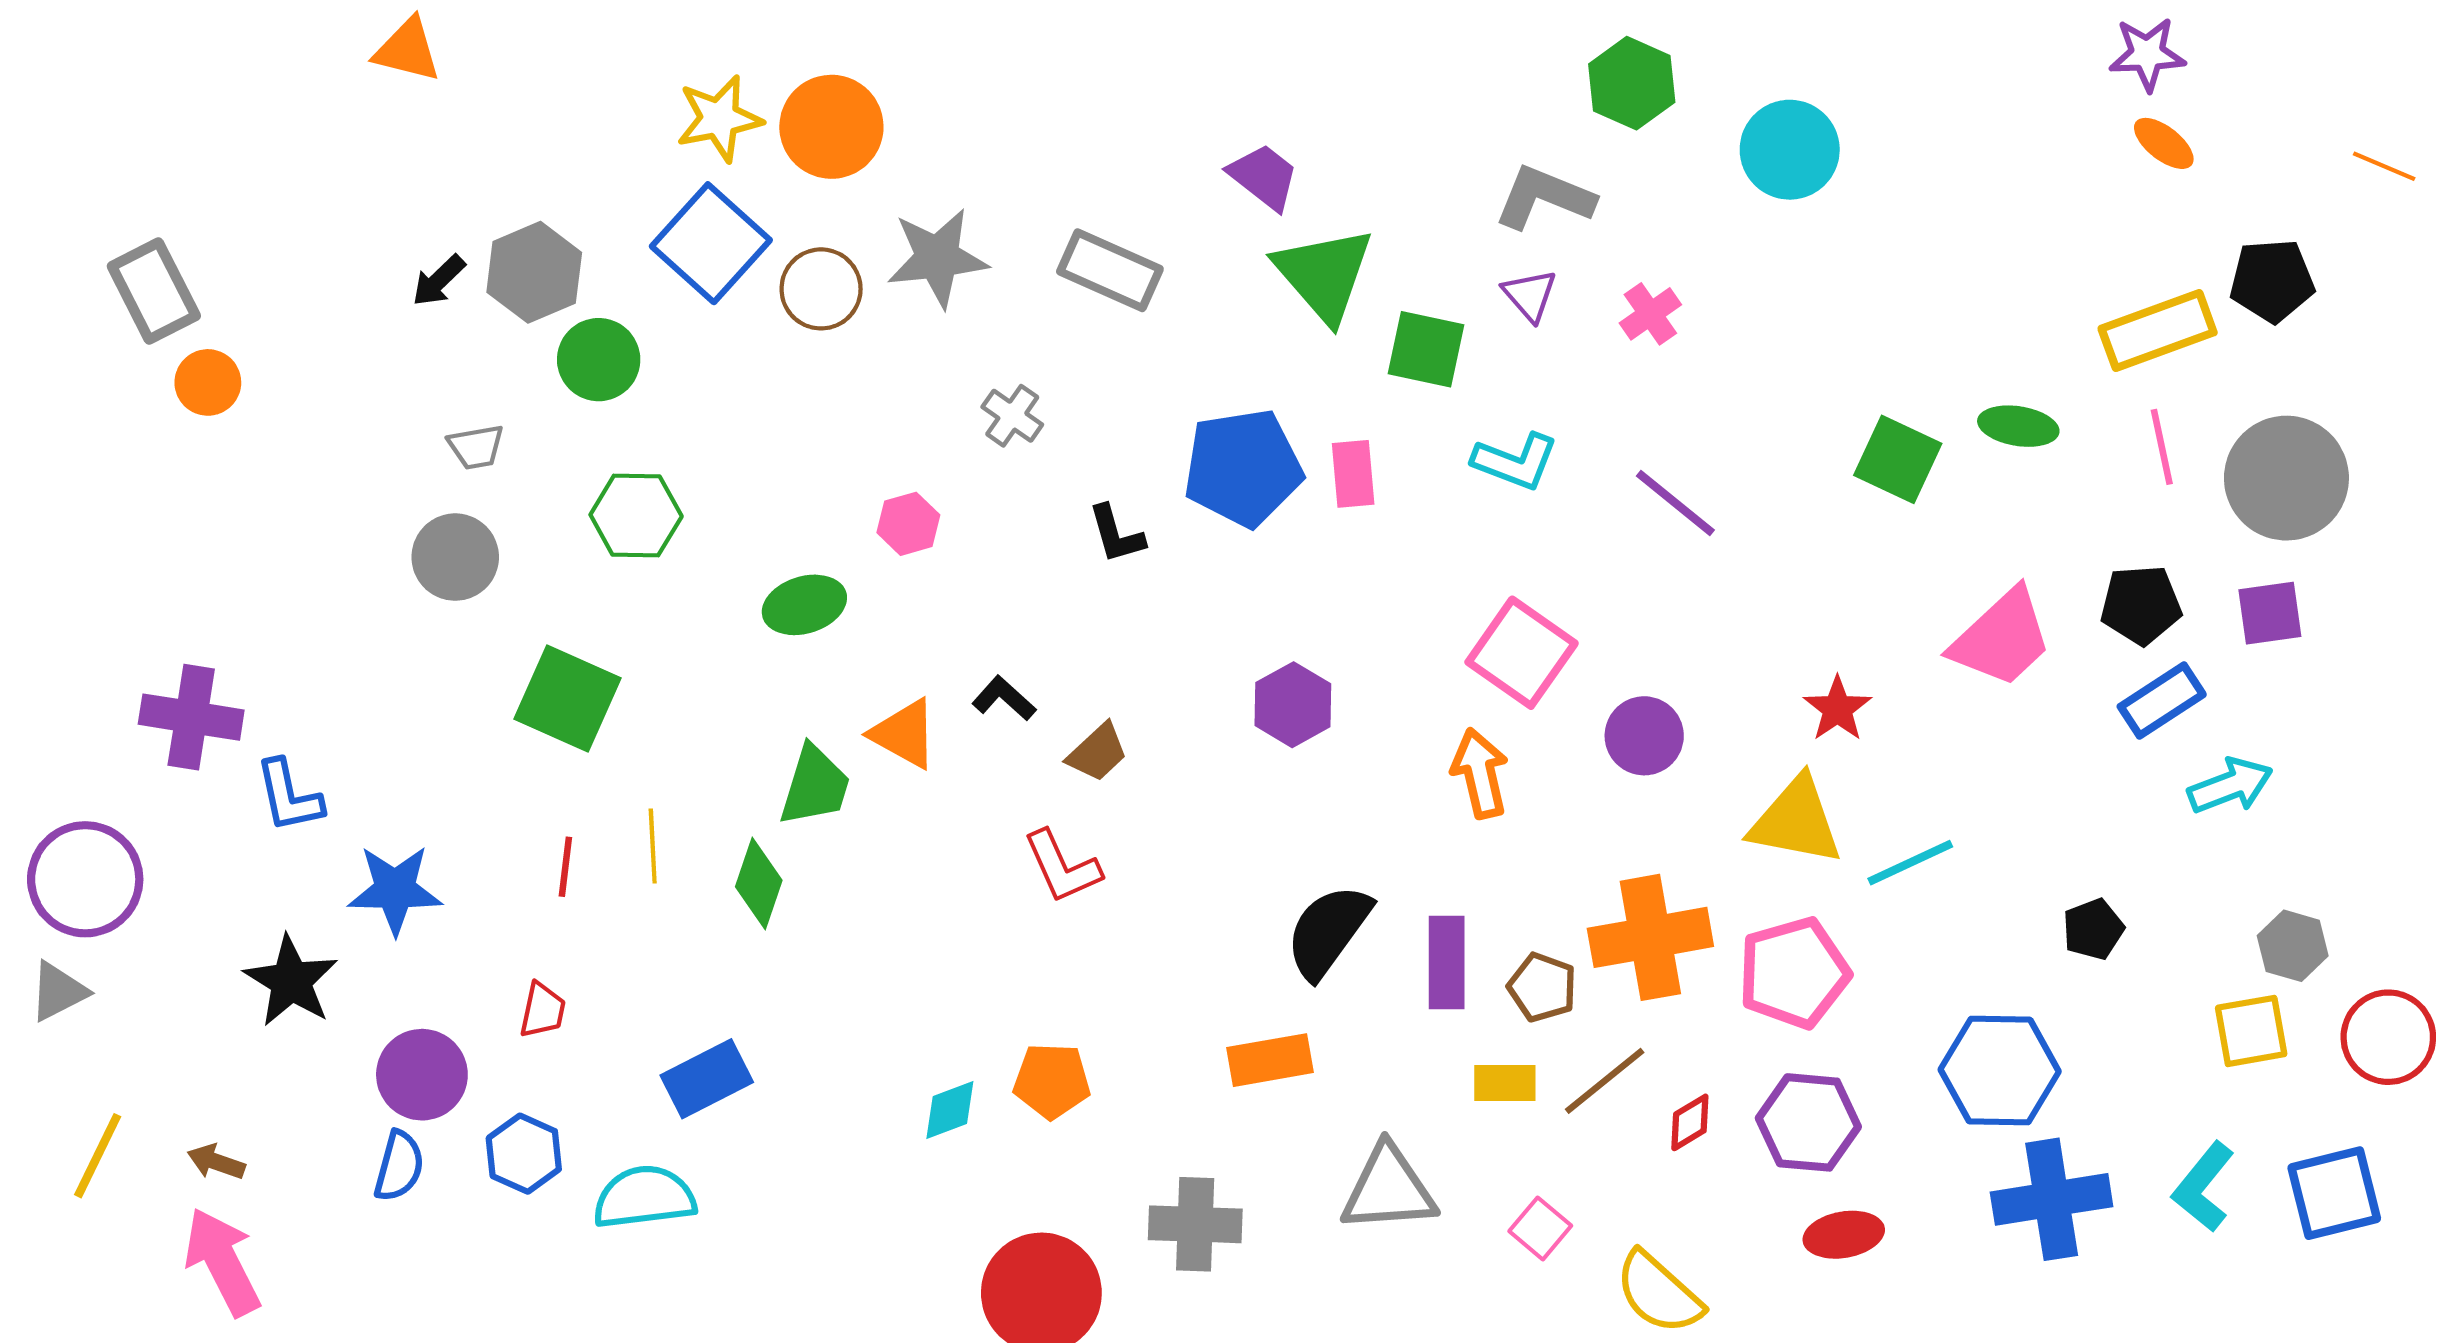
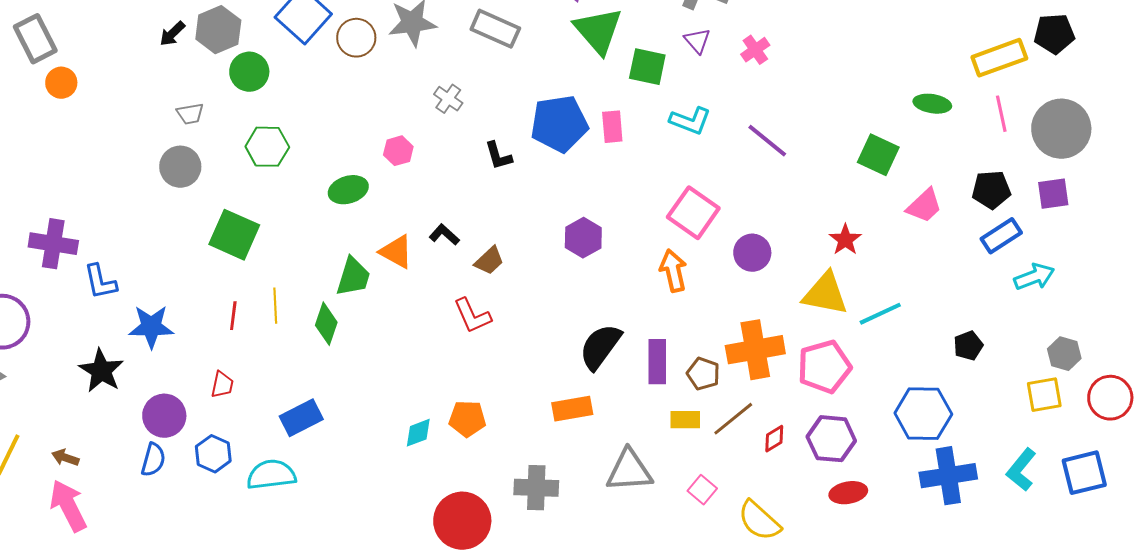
green square: (1898, 459) -> (878, 155), moved
pink trapezoid: (2002, 638) -> (924, 206), size x0.7

